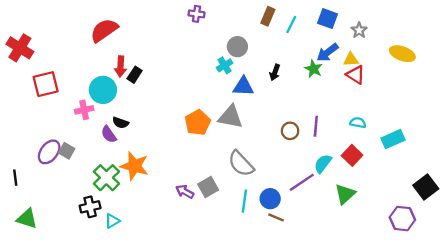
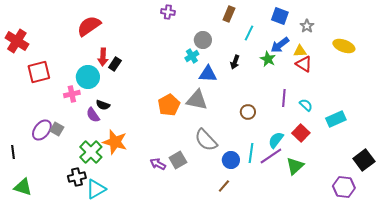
cyan line: (291, 24) -> (249, 33), moved
cyan semicircle: (358, 123) -> (306, 105), turned 32
purple line: (316, 126) -> (284, 98), moved
purple line: (302, 182) -> (271, 156), moved
blue circle: (270, 199) -> (231, 160), moved
cyan line: (244, 201) -> (251, 153), moved
brown line: (276, 217) -> (224, 186), moved, turned -72
cyan triangle: (112, 221) -> (96, 189), size x1.5

